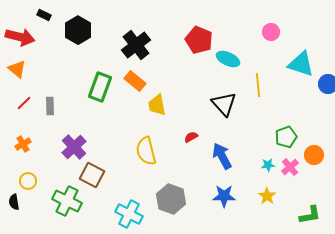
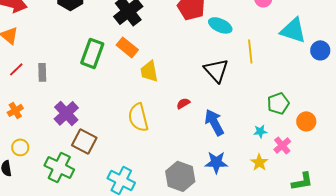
pink cross: (290, 167) -> (282, 145), moved
gray hexagon: (171, 199) -> (180, 176), moved

